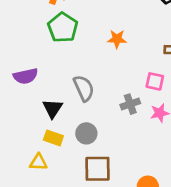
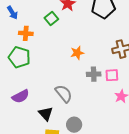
green pentagon: (63, 27) -> (19, 57), moved
gray cross: (130, 104) -> (94, 74), moved, turned 32

